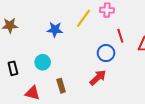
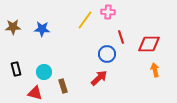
blue star: (55, 30) -> (42, 29), moved
cyan circle: (43, 62) -> (44, 72), moved

